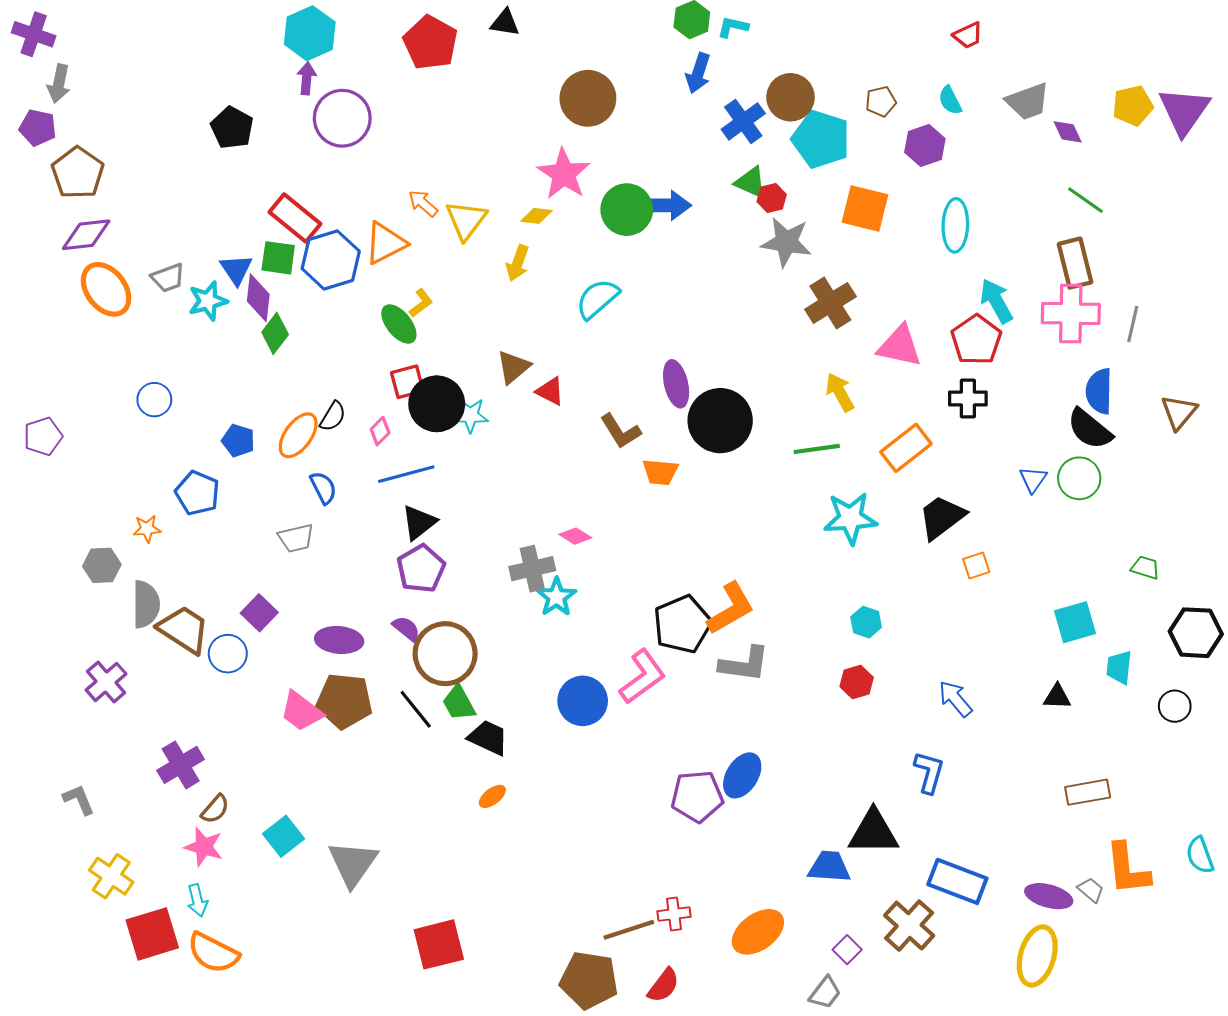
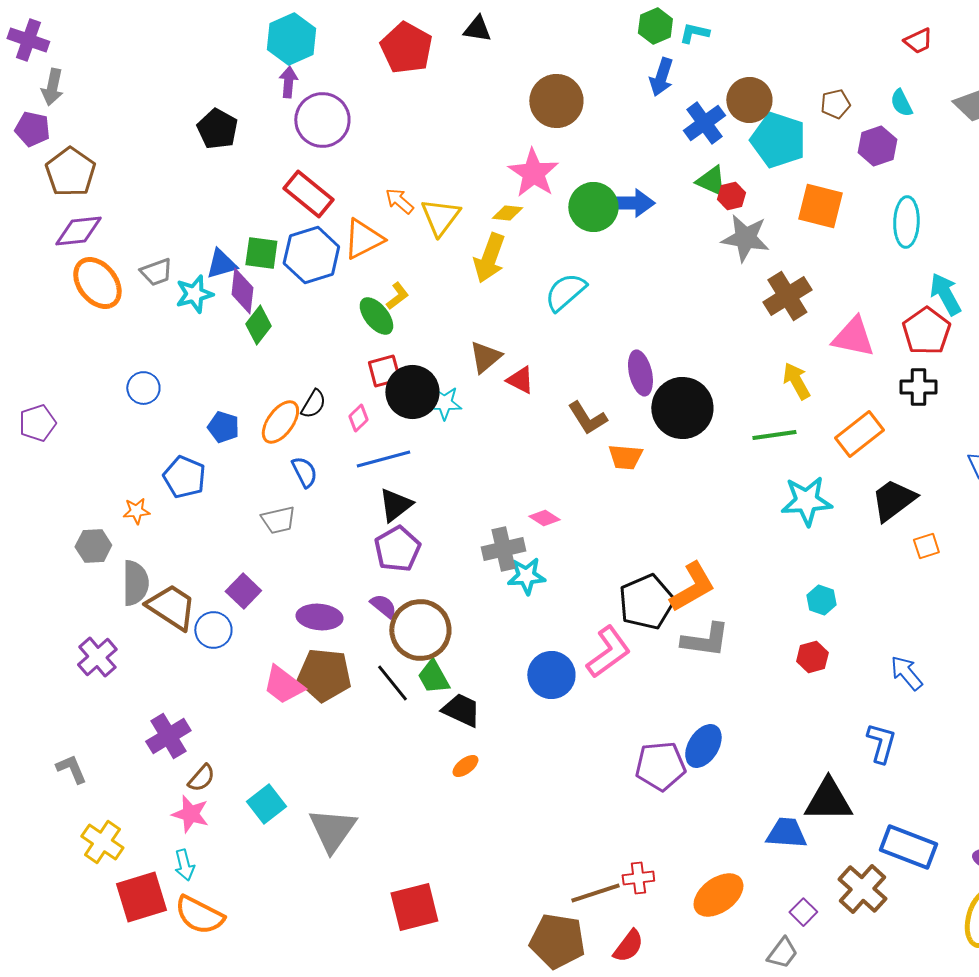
red rectangle: (295, 218) -> (308, 194), moved
yellow arrow: (518, 263) -> (489, 258), size x1.4
blue triangle: (236, 269) -> (221, 264), turned 48
cyan star: (556, 597) -> (526, 576), turned 30

